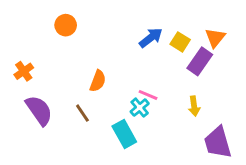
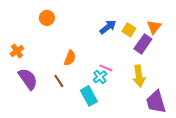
yellow arrow: (194, 106) -> (139, 76), size x1.5

